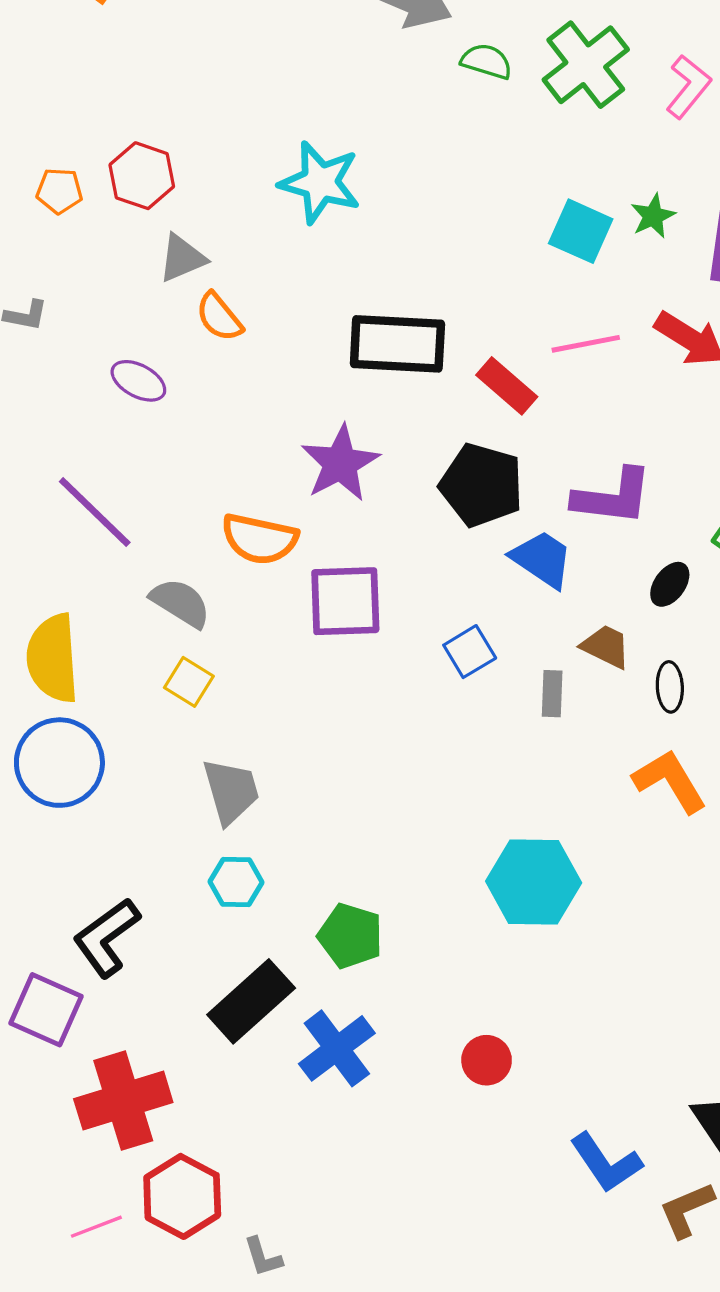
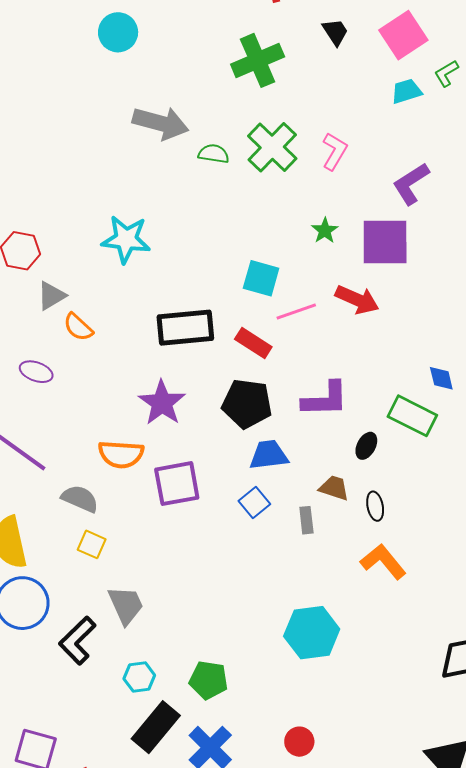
cyan square: (581, 231) -> (261, 278), moved
blue trapezoid: (542, 559) -> (269, 455), moved, turned -33
cyan hexagon: (236, 882) -> (139, 677), moved
black L-shape: (106, 937) -> (77, 641), moved

